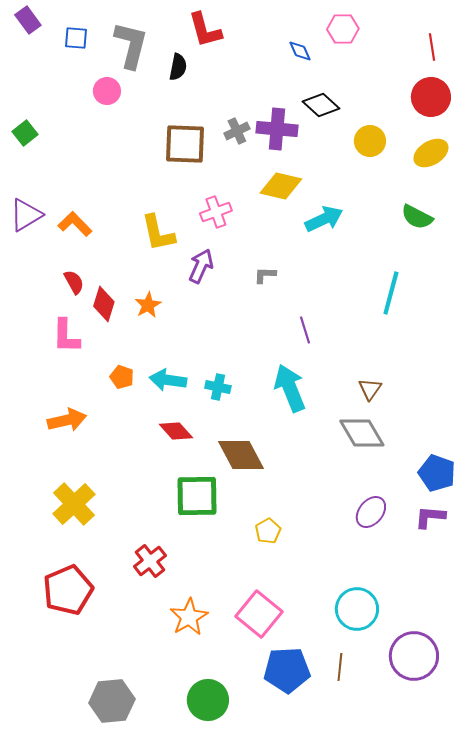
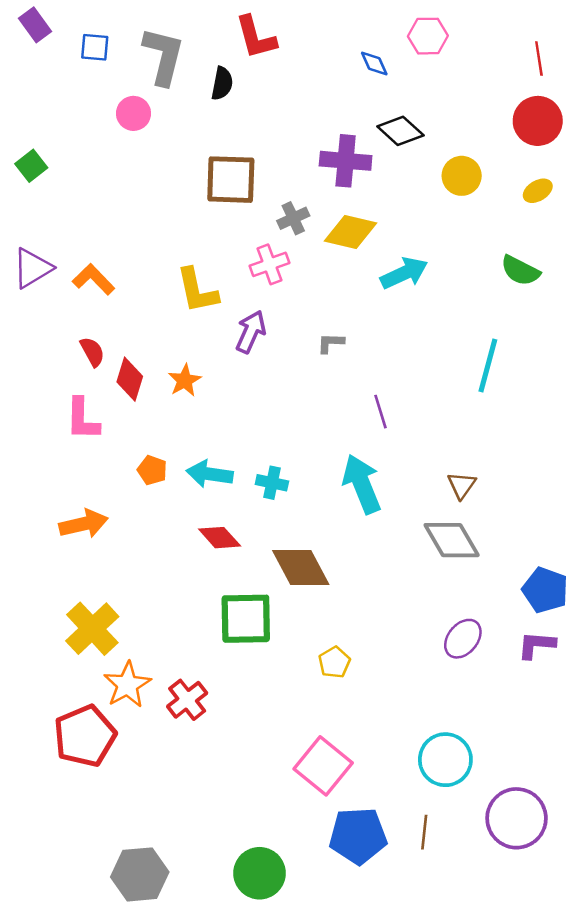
gray cross: (237, 131) -> (293, 218), moved
yellow ellipse: (431, 153) -> (538, 191), size x0.7
orange star: (189, 617) -> (127, 685), moved

